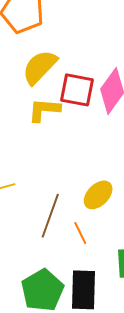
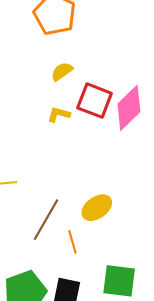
yellow semicircle: (40, 67) -> (62, 71), size x0.6
yellow L-shape: (44, 110) -> (59, 114), size x0.7

